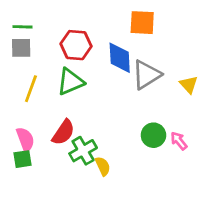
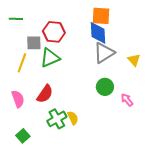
gray square: (21, 48) -> (34, 43), moved
blue diamond: (120, 58) -> (98, 33), moved
green circle: (153, 135) -> (105, 87), moved
green cross: (83, 151) -> (57, 119), moved
green square: (23, 159) -> (23, 136), moved, turned -32

